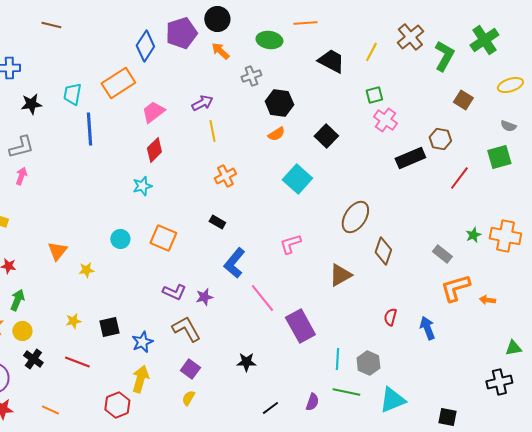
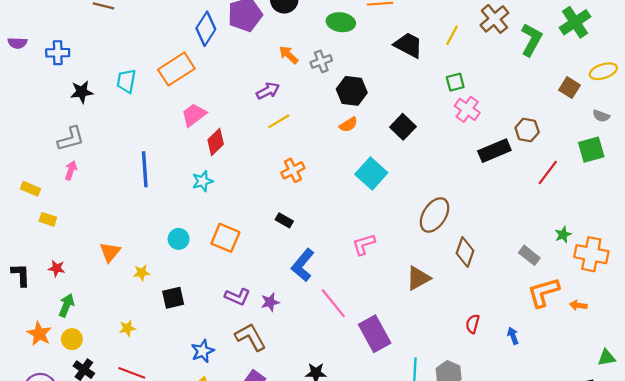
orange arrow: (220, 51) -> (289, 55), moved
brown square: (463, 100) -> (570, 88), moved
pink trapezoid: (153, 112) -> (194, 115), moved
blue line: (89, 129) -> (145, 169), moved
yellow line: (212, 131) -> (279, 121), turned 70
orange cross: (505, 236) -> (591, 254), moved
black square: (109, 327) -> (173, 298), moved
blue arrow: (427, 328) -> (513, 336), size x0.7

